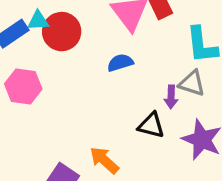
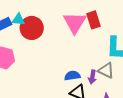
blue semicircle: (120, 63) -> (72, 76), moved

